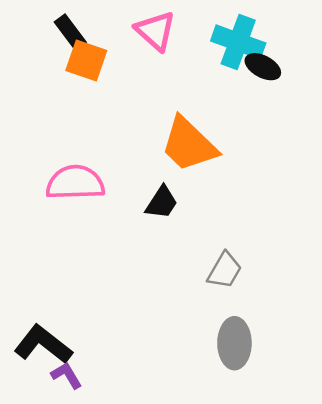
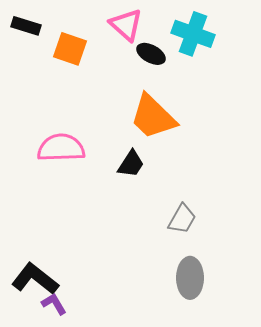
black rectangle: (70, 32) -> (26, 26), moved, turned -36
black ellipse: (263, 67) -> (151, 54), moved

